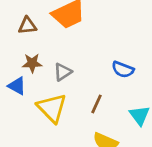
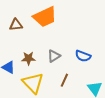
brown star: (32, 63) -> (28, 58), moved
gray triangle: (63, 72) -> (54, 56), moved

